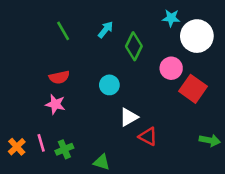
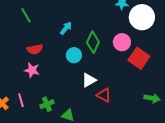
cyan arrow: (106, 30) -> (66, 28), moved
green line: (63, 31) -> (26, 15), moved
green diamond: (134, 46) -> (93, 42), moved
green cross: (64, 149) -> (47, 104), moved

